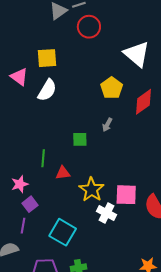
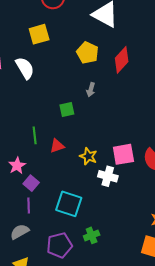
yellow square: (47, 58) -> (39, 34), moved
white semicircle: (47, 90) -> (25, 68), turned -50
yellow star: (92, 190) -> (88, 156), size x0.7

